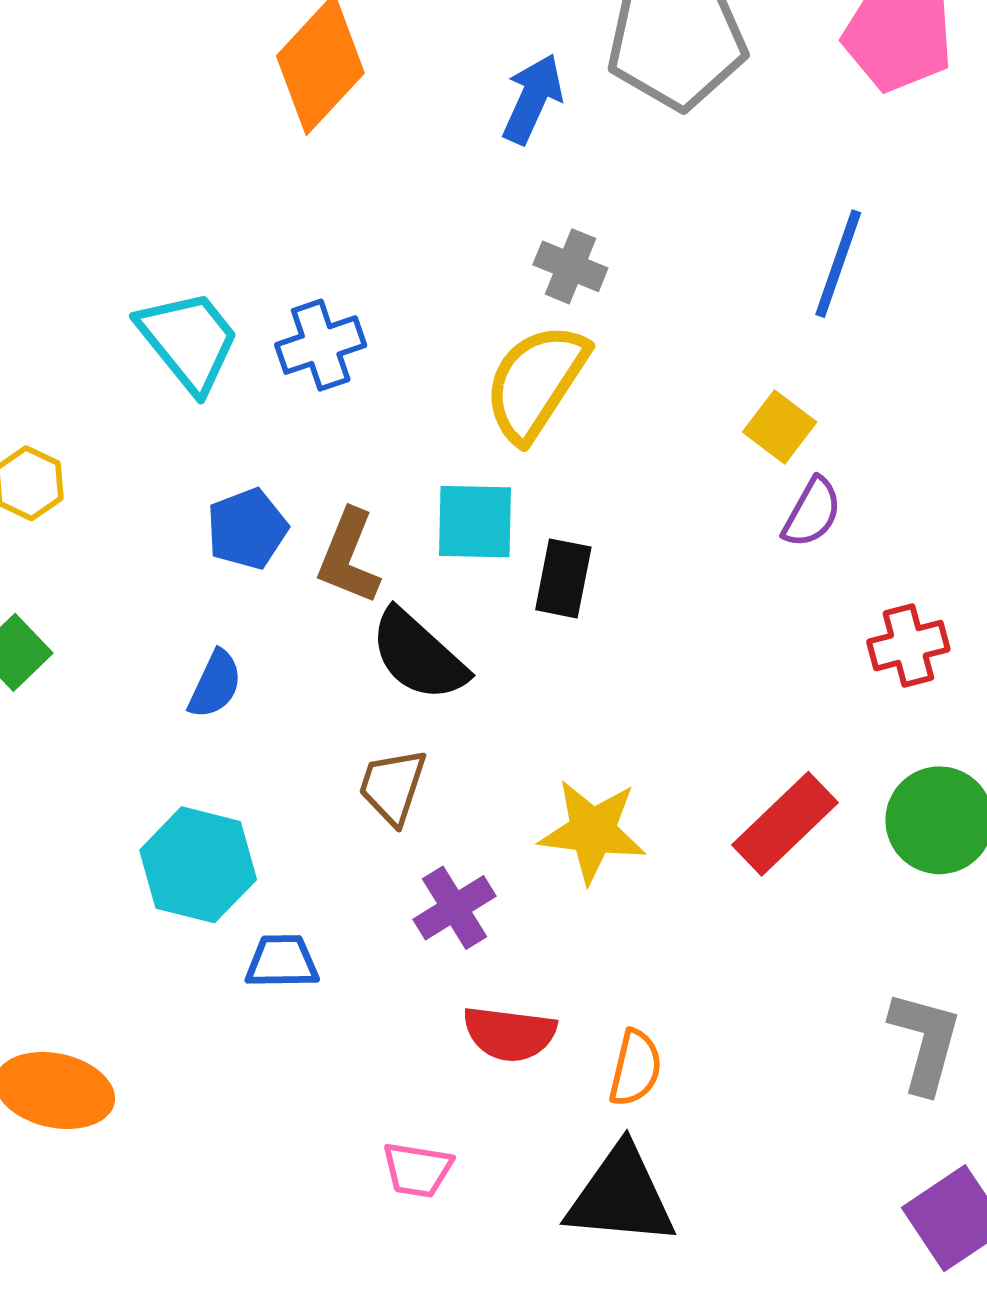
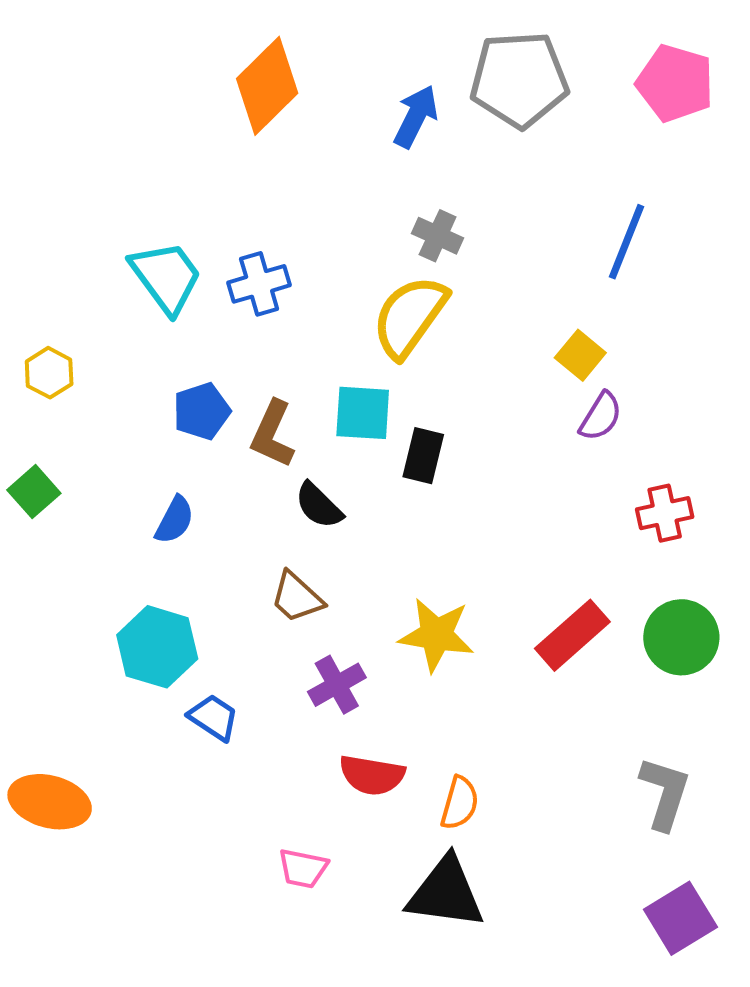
black semicircle: (418, 655) -> (319, 506), size x0.7
brown trapezoid: (393, 786) -> (297, 597), turned -68
blue trapezoid: (282, 961) -> (213, 717), turned 32

